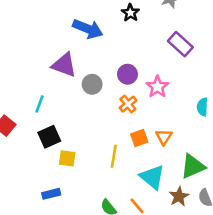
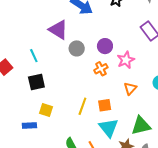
cyan line: (39, 104) -> (34, 56), turned -56
orange triangle: (164, 137) -> (130, 89), moved
orange square: (139, 138) -> (105, 105), moved
yellow square: (67, 158) -> (46, 110), moved

